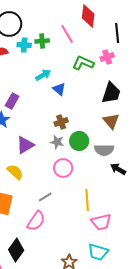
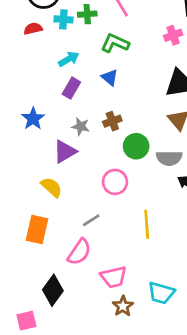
green L-shape: (83, 63) -> (115, 43), moved
cyan arrow: (43, 75) -> (69, 59), moved
purple rectangle: (12, 101) -> (71, 88), moved
gray star: (57, 142) -> (81, 126), moved
pink trapezoid: (101, 222) -> (114, 277), moved

